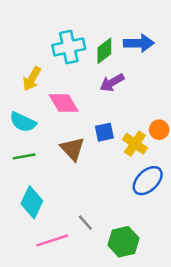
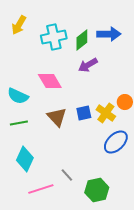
yellow arrow: (32, 79) -> (19, 25), moved
blue square: (104, 132) -> (84, 113), moved

